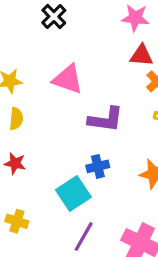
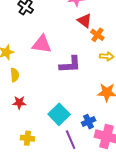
red triangle: (141, 55) -> (85, 21), turned 42
blue cross: (98, 166) -> (89, 122), moved
purple line: (84, 237) -> (71, 140), turned -42

